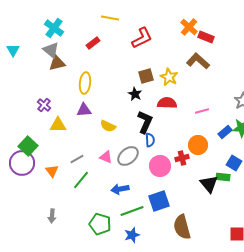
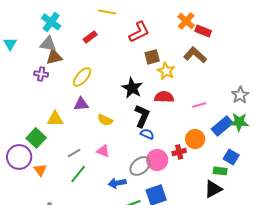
gray triangle: (51, 50) -> (48, 44), turned -30
brown square: (146, 76) -> (152, 57), moved
yellow ellipse: (85, 83) -> (82, 77), turned 35
black star: (135, 94) -> (132, 88), size x1.5
purple cross: (44, 105) -> (41, 74), moved, turned -32
blue rectangle: (225, 132) -> (222, 126), size x1.5
blue semicircle: (150, 140) -> (147, 134), turned -64
green square: (28, 146) -> (36, 138), moved
gray ellipse: (128, 156) -> (140, 166), moved
orange triangle: (52, 171) -> (40, 170), moved
black triangle: (209, 184) -> (213, 189), moved, turned 42

